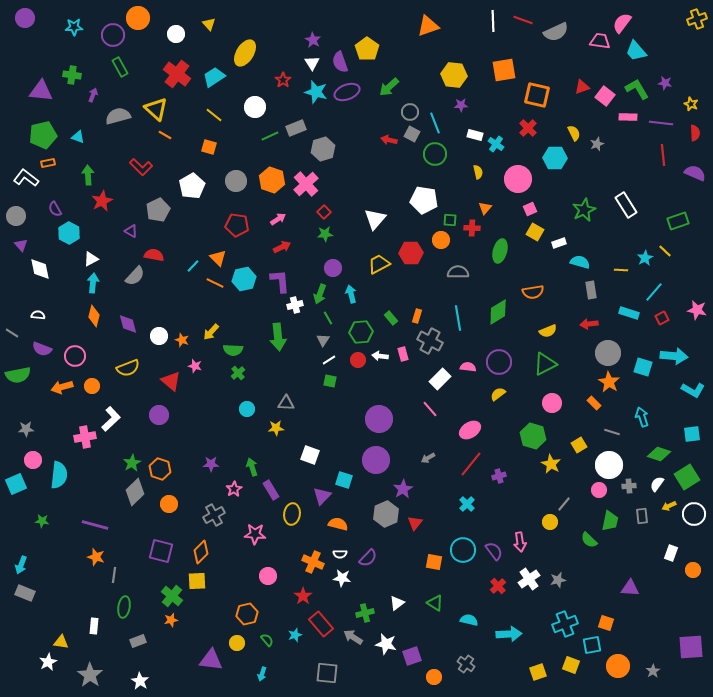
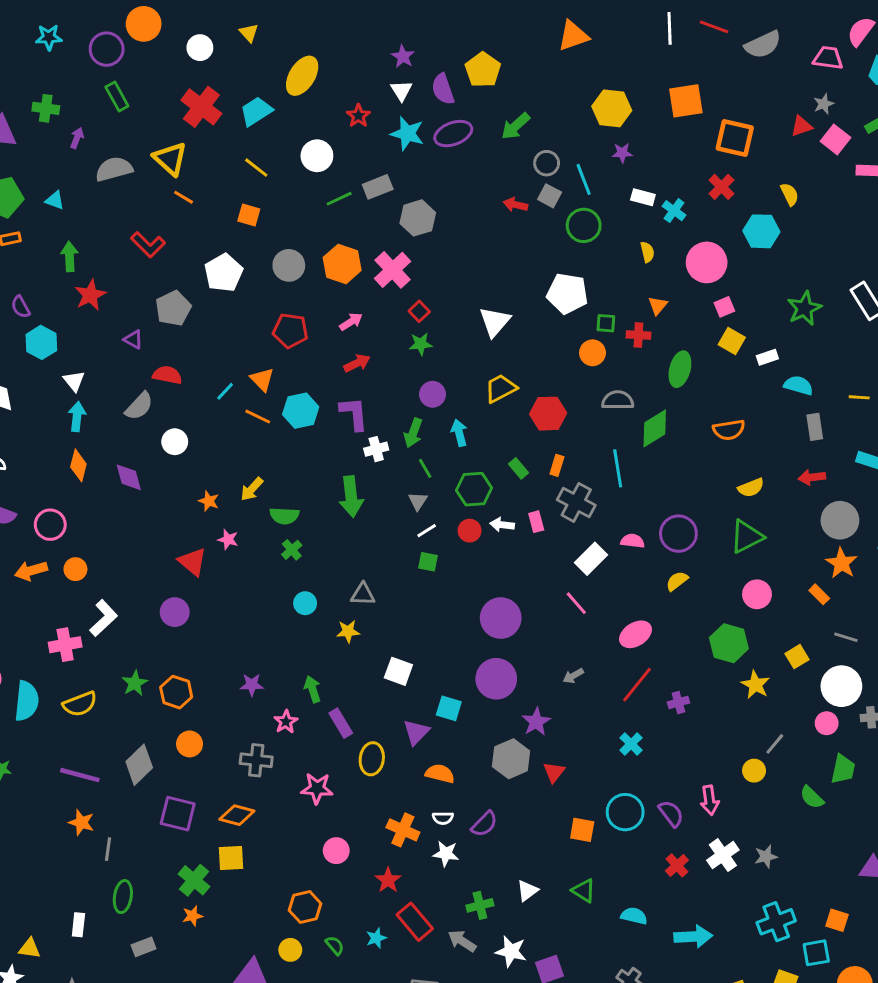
gray star: (597, 144) -> (824, 104), moved
red hexagon: (411, 253) -> (548, 414), moved
white triangle: (91, 259) -> (74, 381), turned -42
green diamond: (498, 312) -> (655, 428), moved
white circle: (159, 336) -> (175, 442), moved
yellow semicircle: (128, 368) -> (80, 704), moved
gray diamond: (135, 492) -> (139, 765), moved
gray cross: (214, 515) -> (256, 760), turned 35
orange diamond: (201, 552) -> (237, 815), turned 60

